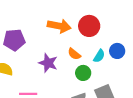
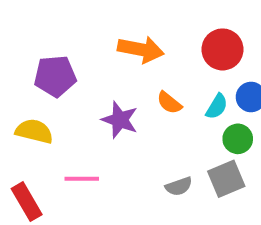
red circle: (89, 26) -> (223, 49), moved
green circle: (83, 73) -> (238, 139), moved

